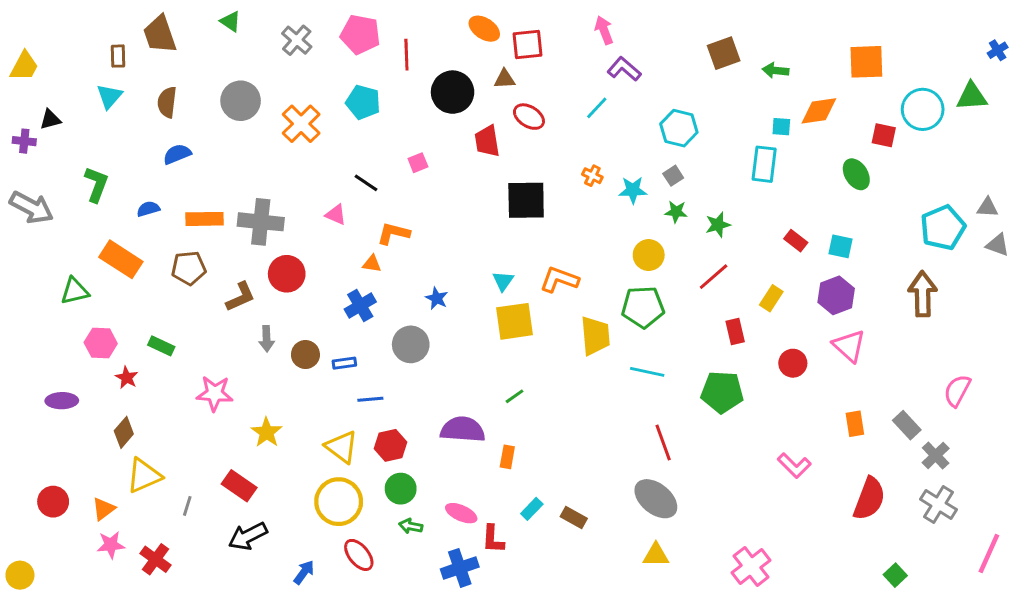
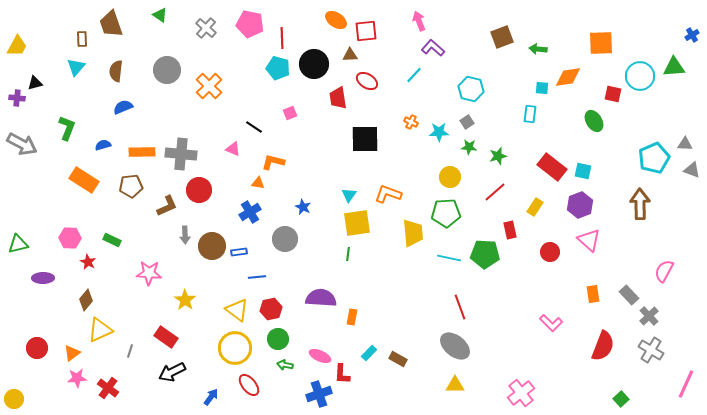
cyan pentagon: (363, 102) -> (278, 68), moved
cyan rectangle: (764, 164) -> (530, 114), size x0.7
red rectangle: (796, 241) -> (552, 167), size x1.8
green triangle: (75, 291) -> (18, 244), moved
brown circle: (305, 355) -> (212, 246), size x1.4
green pentagon: (722, 392) -> (485, 254), moved
green line: (515, 396) -> (348, 254), moved, turned -48

